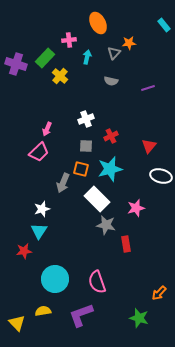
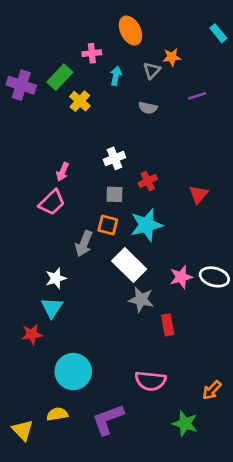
purple line: (148, 88) -> (197, 96), moved
white ellipse: (161, 176) -> (214, 277), moved
pink semicircle: (97, 282) -> (150, 381), moved, turned -65

